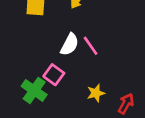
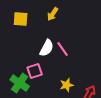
pink square: (54, 75) -> (35, 71), turned 35

